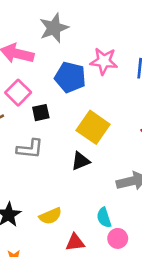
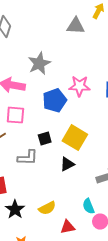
blue pentagon: (70, 77) -> (55, 100), turned -30
pink square: (18, 93) -> (15, 115), turned -36
black square: (41, 113) -> (45, 139), moved

